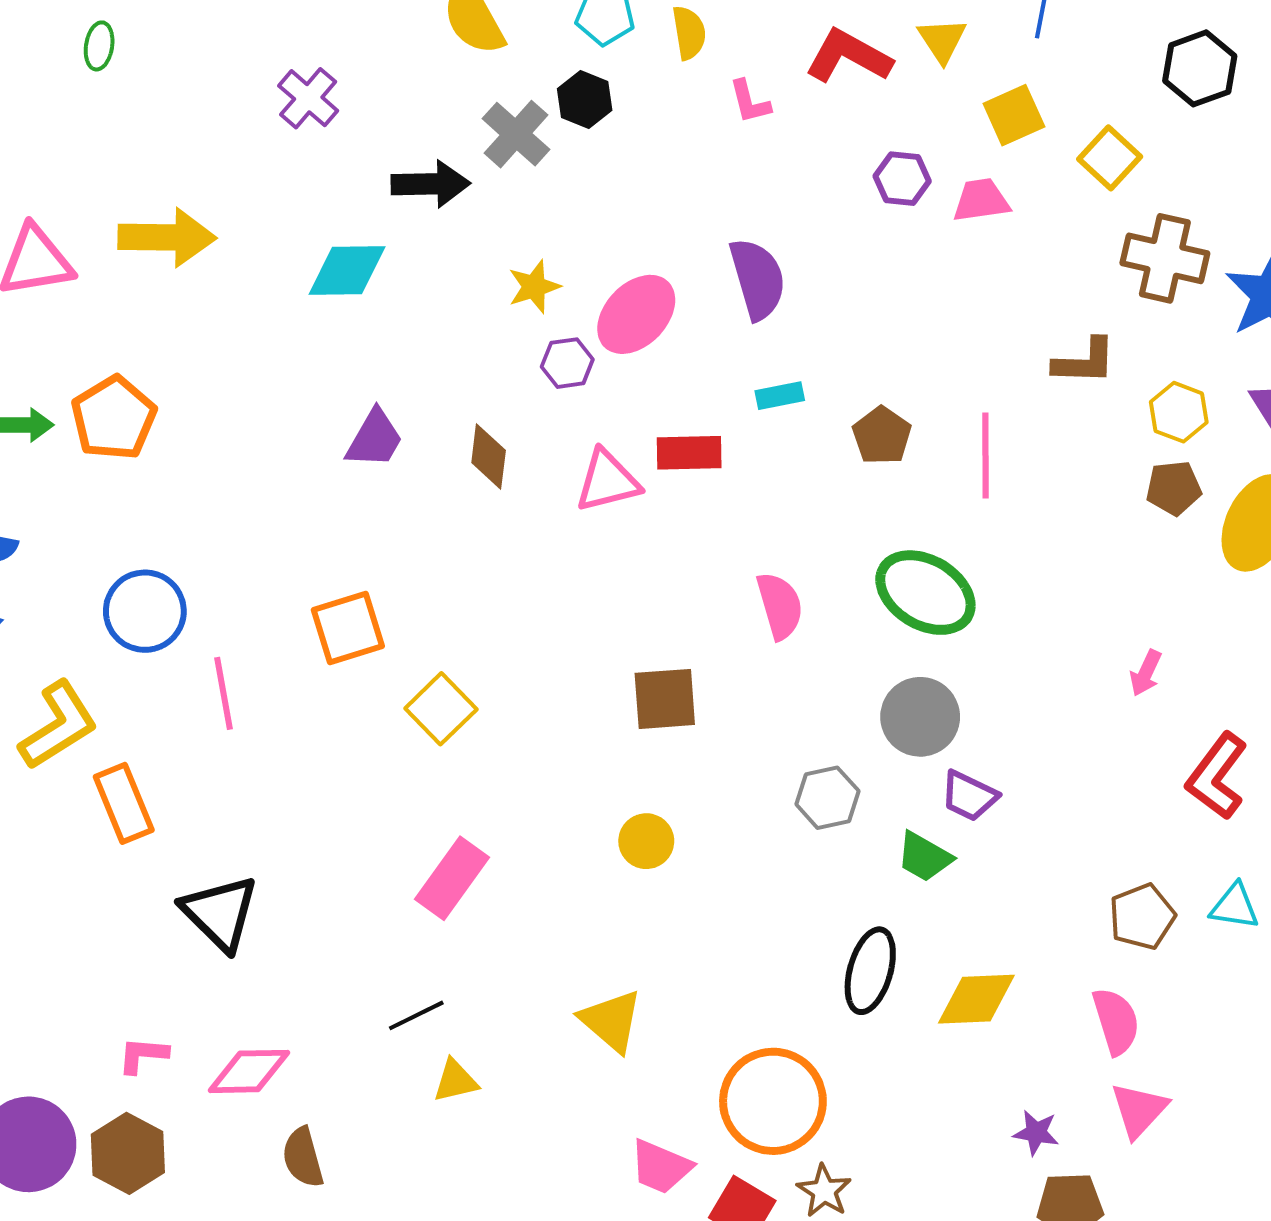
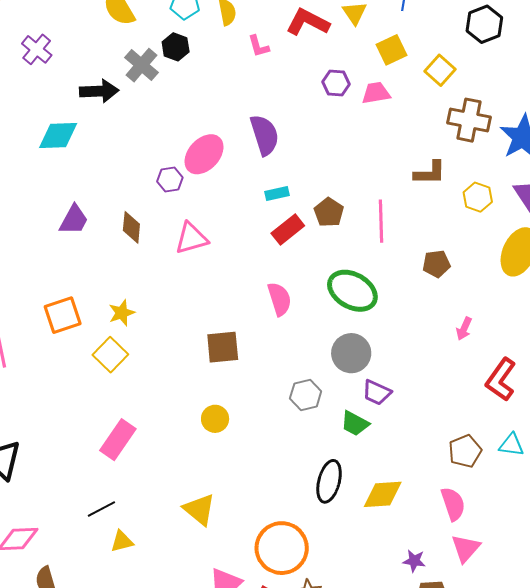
yellow star: (534, 287) -> (122, 313), moved
red rectangle: (689, 453) -> (288, 229), moved, turned -36
brown pentagon: (1174, 488) -> (436, 264), moved

